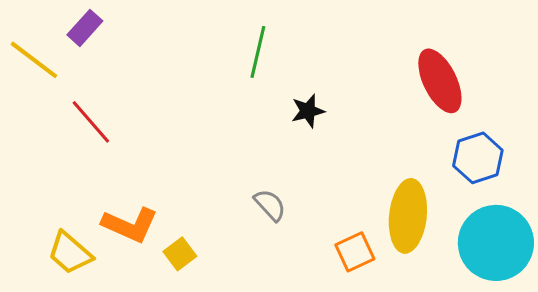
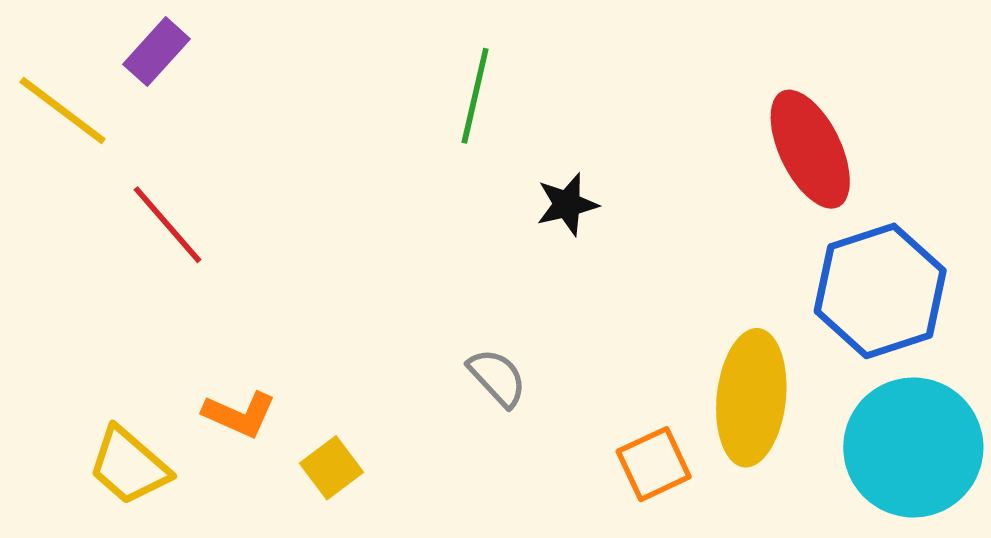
blue hexagon: (478, 158) -> (880, 291), size x1.4
orange L-shape: (130, 225) -> (239, 414), size x0.7

